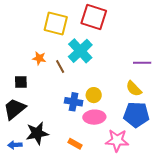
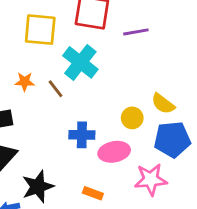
purple line: (142, 63) -> (136, 32), moved
yellow circle: (94, 95) -> (132, 118), moved

